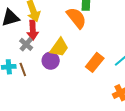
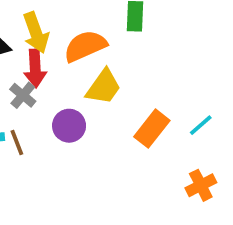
orange semicircle: (76, 18) -> (85, 46), moved, turned -75
yellow trapezoid: (59, 47) -> (103, 87), moved

